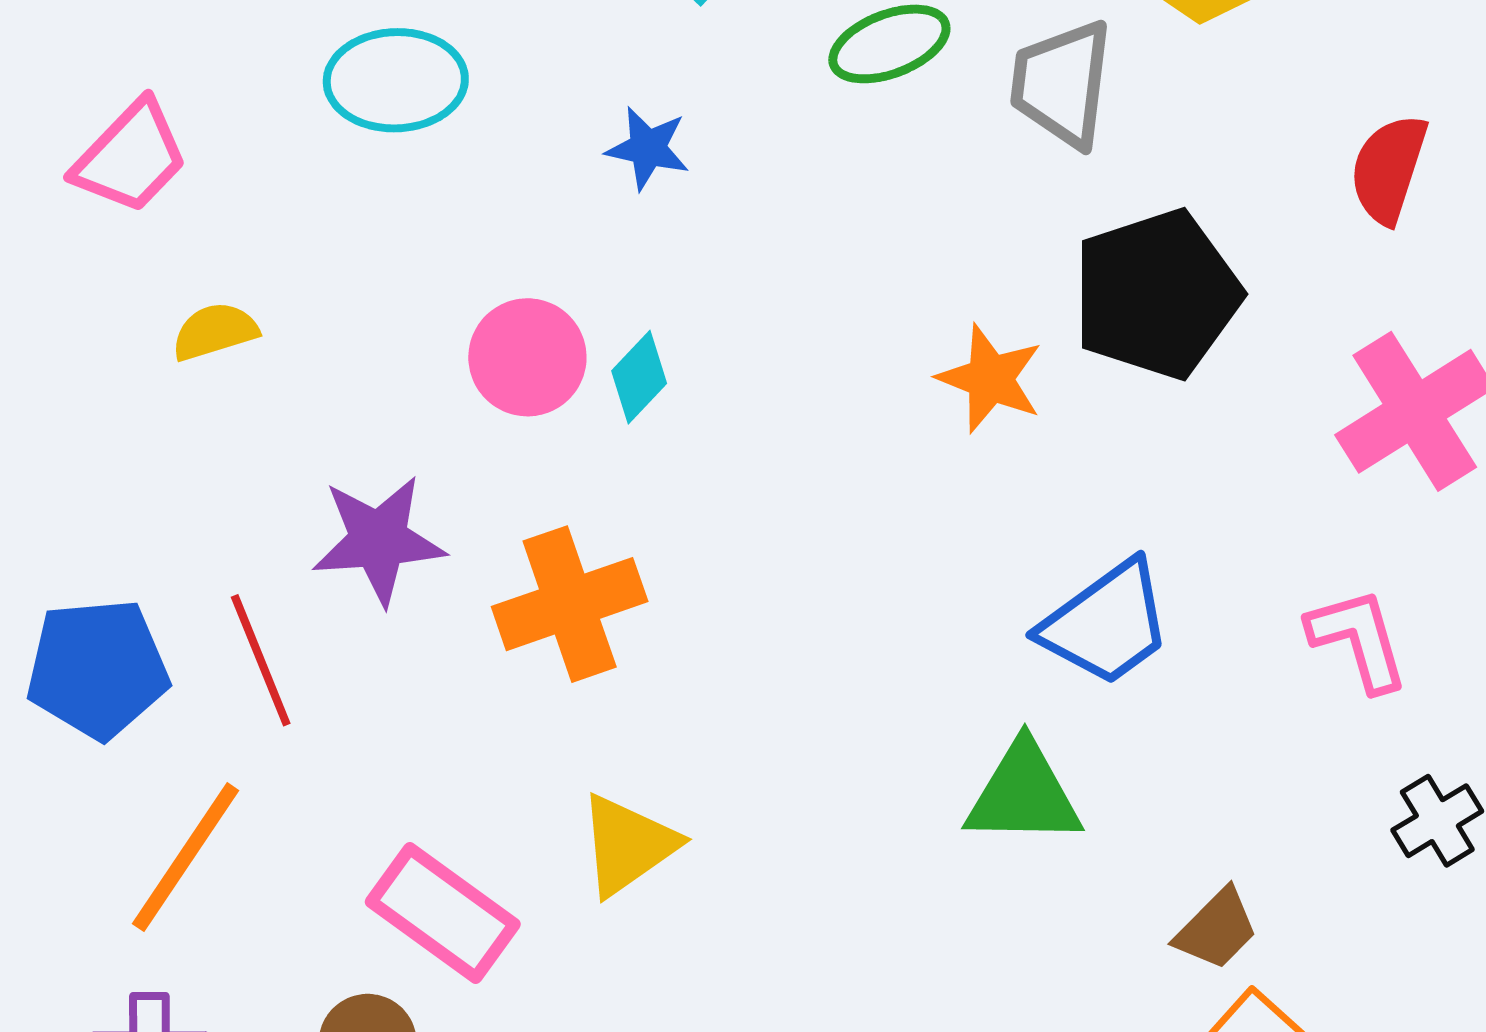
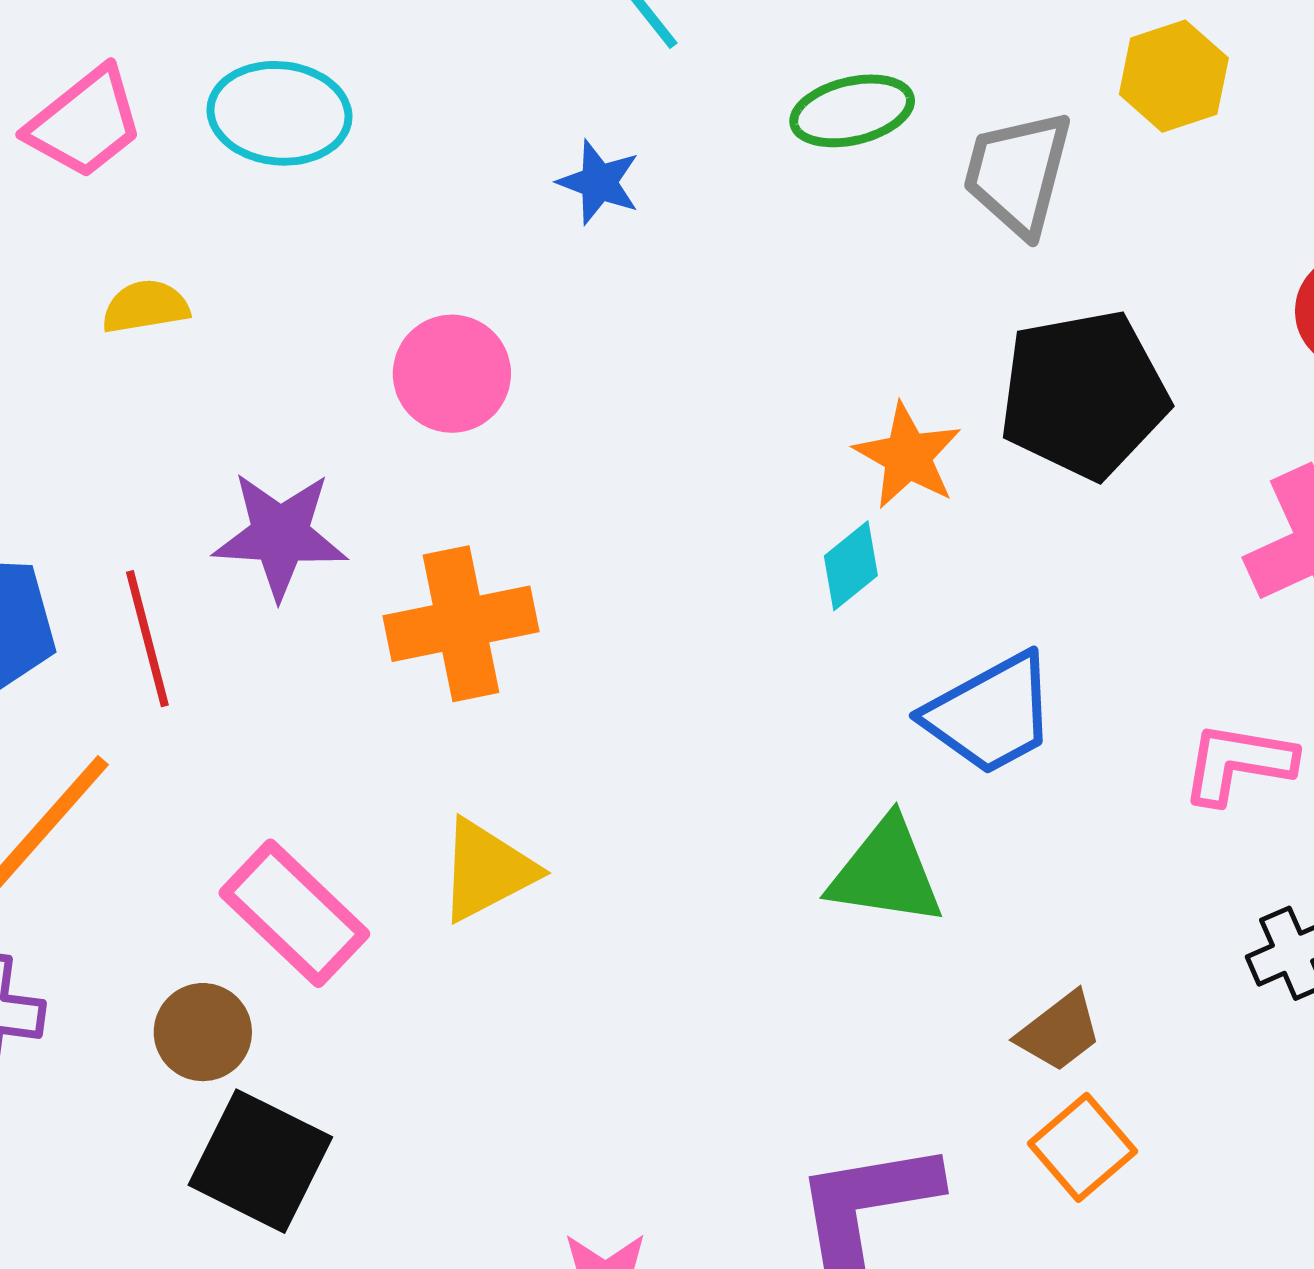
cyan ellipse: (396, 80) -> (279, 113), moved
cyan diamond: (639, 377) -> (851, 566), moved
pink L-shape: (1358, 639) -> (1238, 763), turned -72

